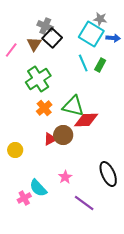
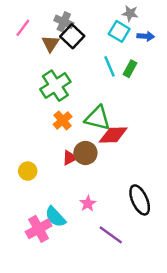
cyan square: (91, 34) -> (119, 31), size x0.7
pink line: (11, 50) -> (23, 28), moved
pink cross: (24, 198) -> (39, 229), size x1.5

